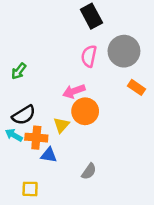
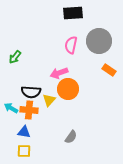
black rectangle: (91, 16) -> (73, 13), turned -66
black semicircle: (24, 115) -> (31, 92), moved, turned 36
blue triangle: (49, 155) -> (24, 132), moved

